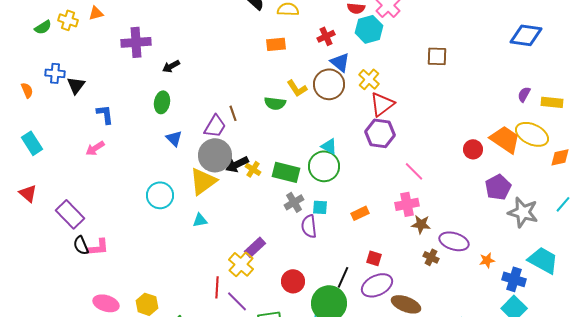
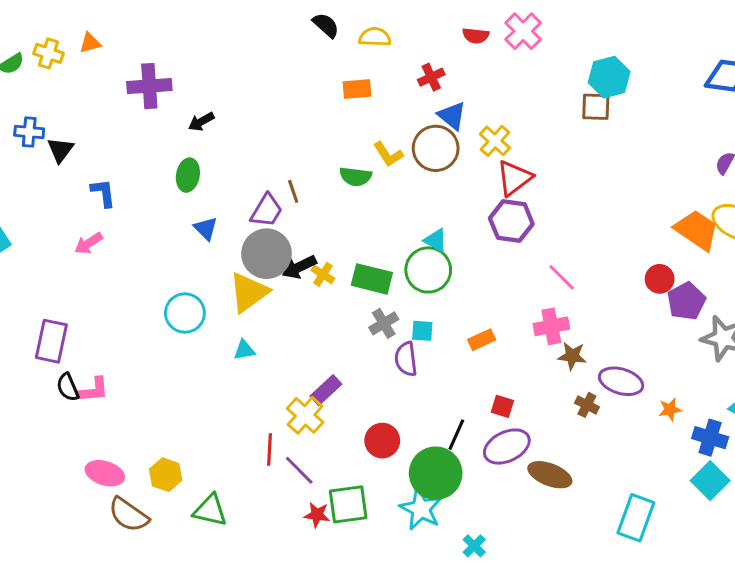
cyan hexagon: (369, 29) -> (609, 77), moved
red circle: (473, 149) -> (660, 279), moved
purple rectangle: (70, 214) -> (51, 341), turned 56

